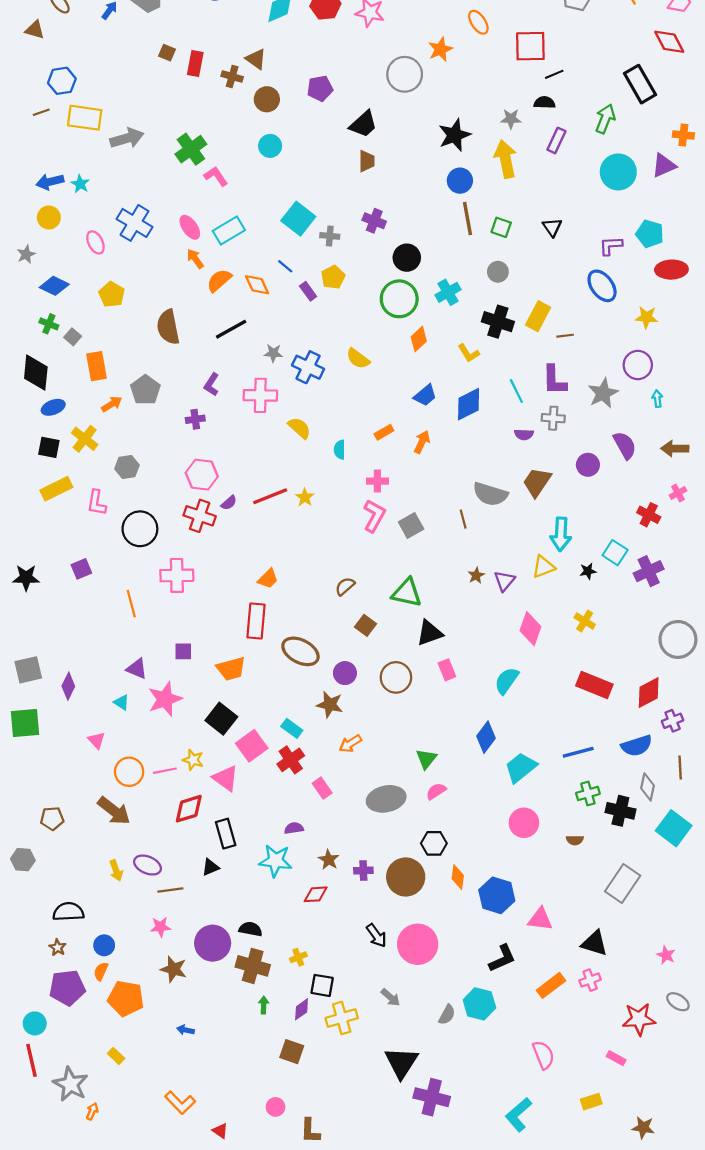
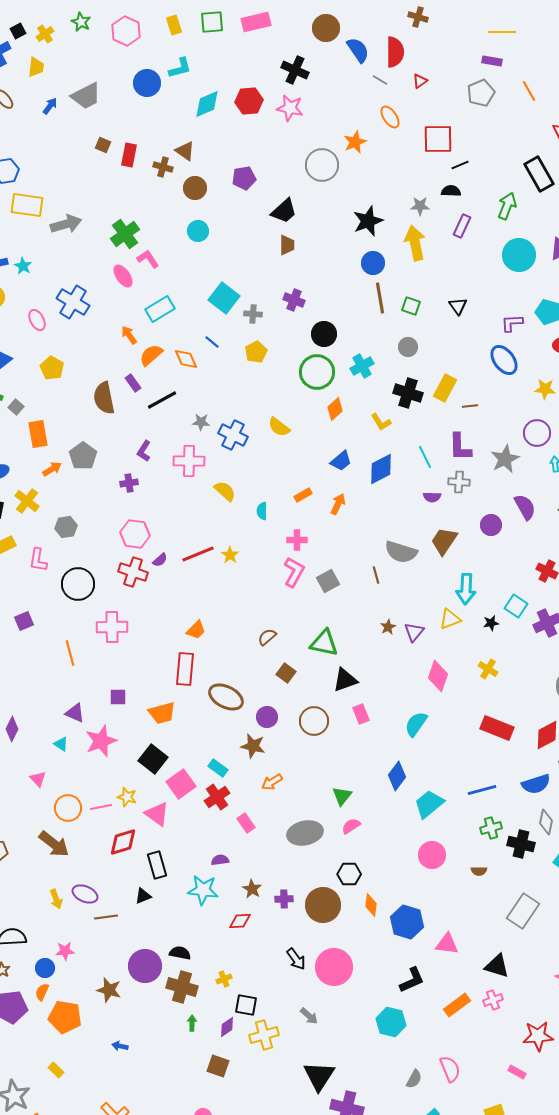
pink ellipse: (190, 227) -> (123, 276), moved
purple rectangle: (308, 291) -> (133, 383), moved
pink star: (161, 927) -> (65, 951), moved
gray semicircle: (447, 1015) -> (414, 1079), moved

